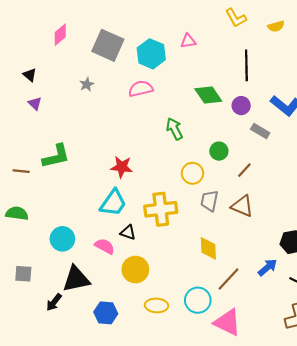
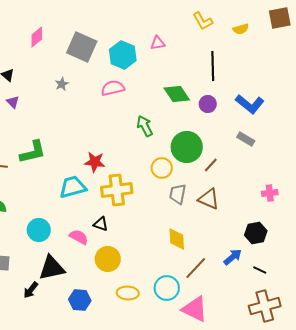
gray rectangle: (260, 131) -> (246, 139), moved
green circle: (219, 151) -> (187, 147), size x1.8
cyan trapezoid: (113, 203) -> (73, 187), moved, turned -140
yellow cross: (161, 209) -> (117, 190), moved

